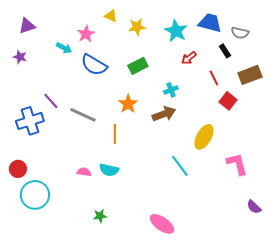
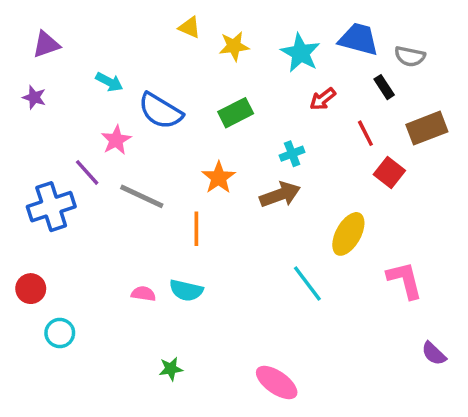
pink star: (86, 34) -> (116, 140), moved
cyan circle: (35, 195) -> (60, 333), size x0.6

